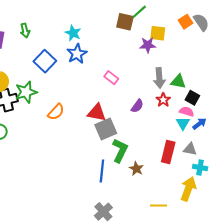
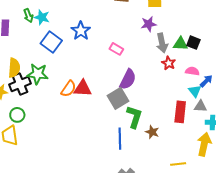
cyan star: (73, 33) -> (42, 17), moved
purple star: (148, 45) -> (149, 24), moved
green star: (26, 92) -> (38, 74), turned 30
black square: (192, 98) -> (193, 43), moved
purple semicircle: (137, 106) -> (128, 79), moved, size x1.5
red triangle: (97, 113) -> (83, 88), moved
cyan triangle: (183, 123) -> (195, 91), moved

